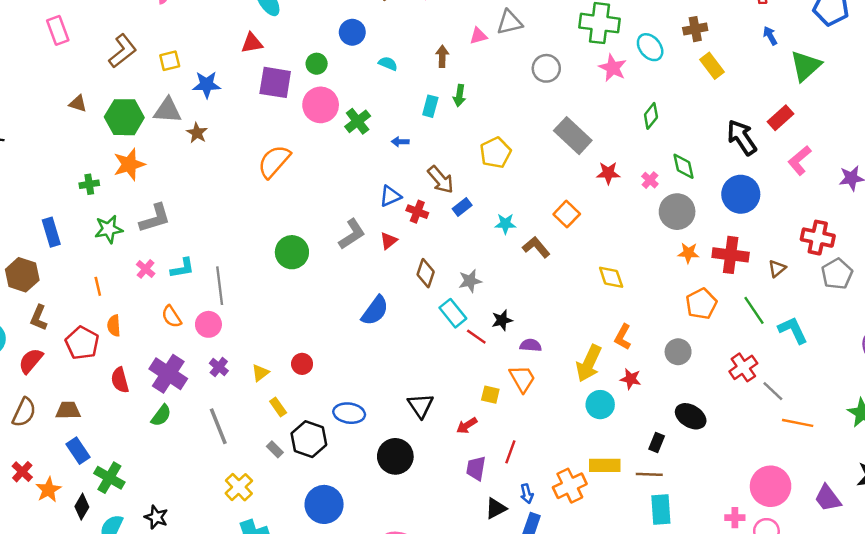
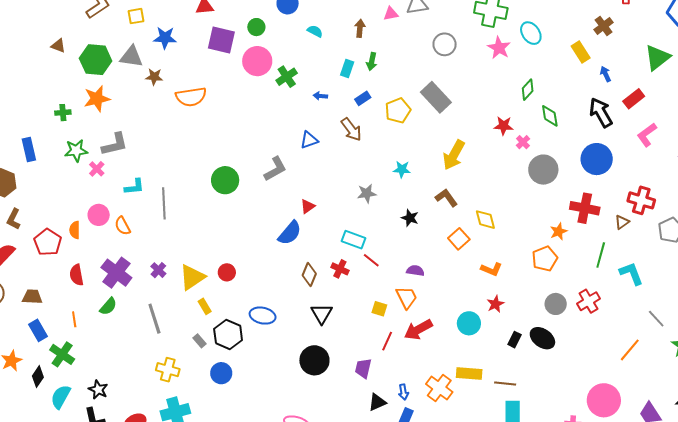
brown cross: (695, 29) -> (604, 26), moved, turned -30
blue arrow: (770, 36) -> (606, 74), moved
brown star: (197, 133) -> (154, 77), turned -30
gray rectangle: (573, 136) -> (436, 97), moved
orange semicircle: (274, 161) -> (191, 97), moved, turned -144
green diamond: (683, 166) -> (550, 116), moved
red star: (608, 173) -> (504, 126), moved
blue rectangle: (462, 207) -> (363, 98), moved
red cross: (417, 212) -> (340, 269), moved
orange square: (567, 214) -> (459, 239), moved
red cross: (818, 238) -> (641, 200), moved
red triangle: (389, 241) -> (308, 206), moved
brown L-shape: (536, 247) -> (446, 198), moved
orange star: (688, 253) -> (559, 231), moved, turned -30
pink cross: (146, 269) -> (97, 169), moved
brown diamond: (426, 273) -> (309, 274), moved
gray star: (470, 281) -> (367, 193), moved
orange line: (98, 286) -> (74, 319), moved
orange pentagon: (701, 304) -> (545, 259), moved
green line: (754, 310) -> (601, 255), turned 45
cyan rectangle: (453, 313) -> (354, 240), turned -35
black star: (502, 320) -> (410, 218), moved, turned 30
pink circle: (208, 324) -> (99, 215), moved
orange L-shape: (623, 337) -> (491, 269), turned -100
gray circle: (678, 352) -> (556, 304), moved
yellow arrow: (589, 363) -> (454, 155), moved
yellow triangle: (260, 373) -> (192, 277), size x1.8
red star: (631, 379) -> (495, 304), turned 30
gray line: (773, 391) -> (656, 319), moved
orange line: (798, 423) -> (630, 350), turned -65
red arrow: (467, 425) -> (418, 330), moved, size x1.6
black rectangle: (657, 443) -> (514, 340), moved
red line: (510, 452) -> (387, 341), moved
black circle: (395, 456) -> (314, 360), moved
orange cross: (570, 486) -> (439, 388), turned -32
yellow cross: (239, 487) -> (168, 370), turned -35
blue circle: (324, 504) -> (221, 373), moved, size x0.7

